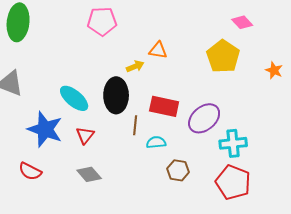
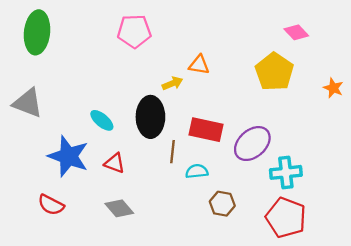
cyan ellipse: (74, 98) -> (102, 120), size x0.7
red triangle: (85, 135) -> (115, 163), turned -48

